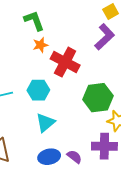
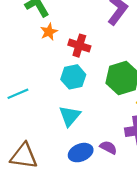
red cross: (65, 62) -> (79, 46), size x0.7
cyan hexagon: (38, 90) -> (73, 77), moved

